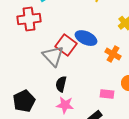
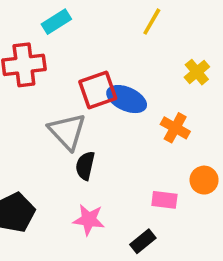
red square: (66, 45) -> (98, 90), moved, turned 35
black semicircle: (61, 84) -> (85, 166), moved

